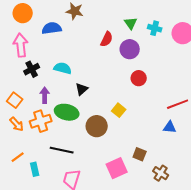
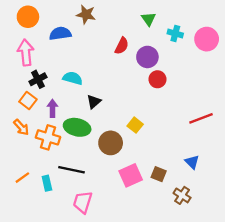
green triangle: (131, 23) -> (149, 19), moved
red circle: (139, 78) -> (157, 79), moved
orange square: (15, 100) -> (28, 101), moved
orange cross: (41, 121) -> (48, 137), turned 35
orange arrow: (17, 124) -> (21, 127), moved
blue triangle: (170, 127) -> (192, 162), moved, turned 40
pink square: (117, 168) -> (131, 175), moved
cyan rectangle: (35, 169) -> (47, 183), moved

